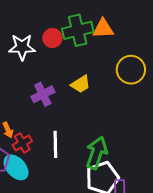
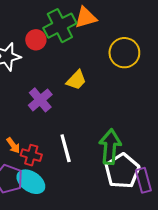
red cross: (22, 143) -> (31, 155), turned -30

